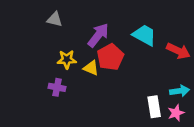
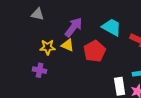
red pentagon: (110, 57) -> (95, 51), moved
yellow triangle: (91, 68) -> (68, 45), moved

